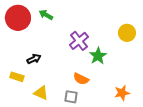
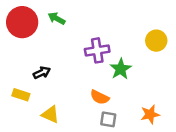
purple cross: (79, 41) -> (97, 50), turned 30
gray square: (71, 97) -> (108, 119), moved

